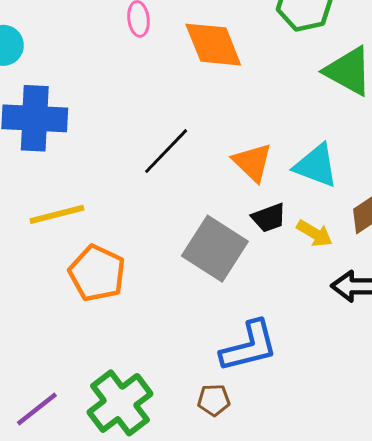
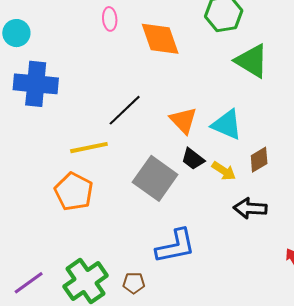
yellow line: (57, 214) -> (89, 148), moved
black trapezoid: (269, 218) -> (193, 159), turned 55
brown pentagon: (214, 400) -> (134, 283), moved

